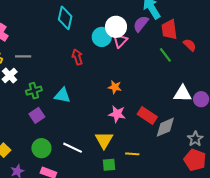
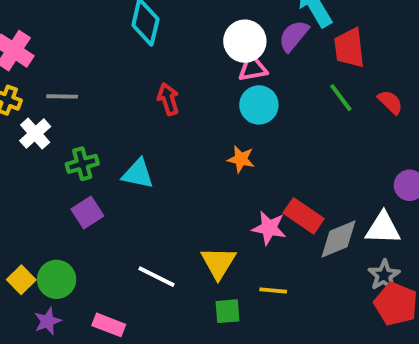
cyan circle: (102, 37) -> (259, 105), moved
pink triangle: (120, 41) -> (253, 68), turned 35
red semicircle: (190, 45) -> (390, 102), moved
white triangle: (183, 94) -> (383, 228), moved
pink star: (117, 114) -> (269, 228), moved
gray star: (195, 139) -> (384, 275), moved
green circle: (41, 148) -> (57, 279), moved

